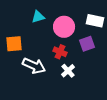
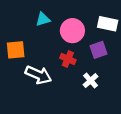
white cross: (68, 71) -> (91, 81), moved

